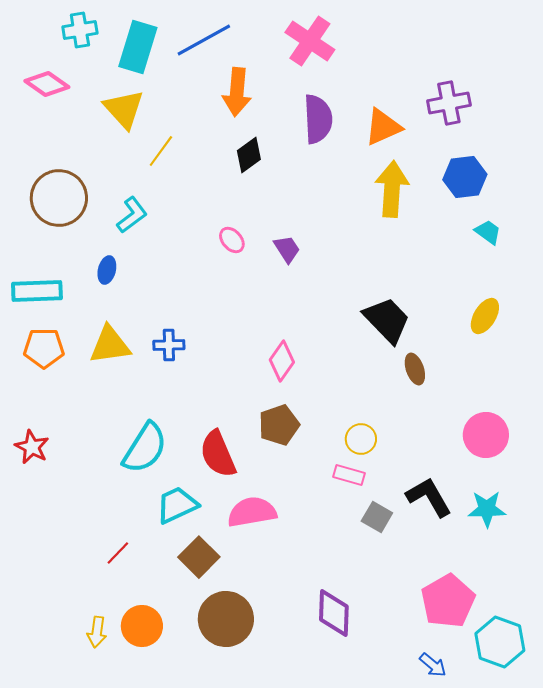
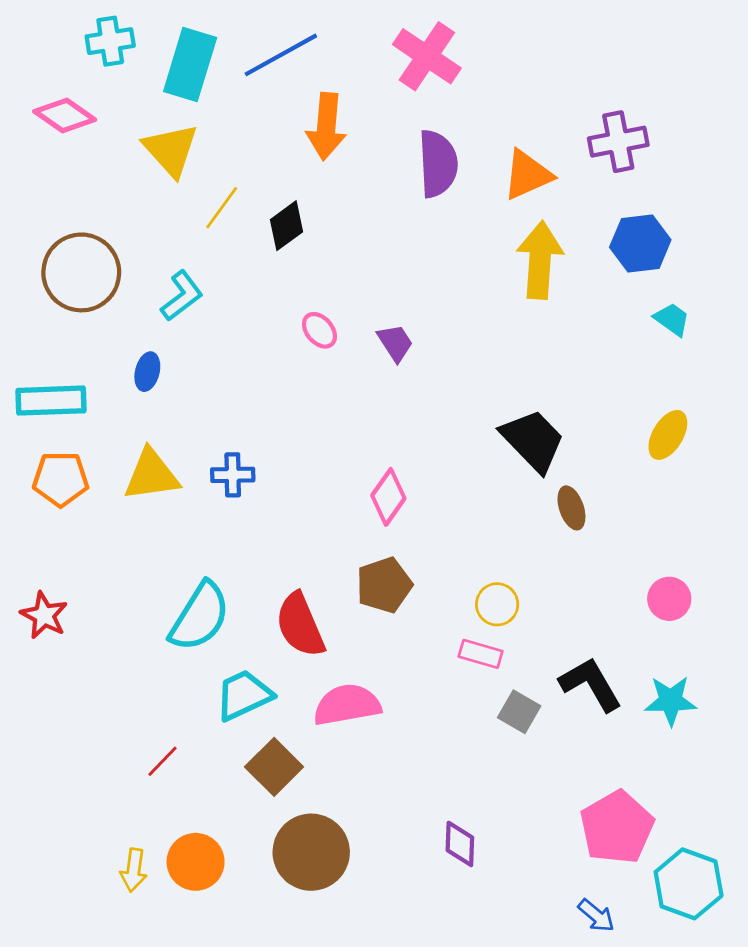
black diamond: (249, 155) -> (286, 226), moved
pink circle: (486, 435) -> (669, 599), size x0.7
purple diamond: (334, 613) -> (460, 844), size x0.7

